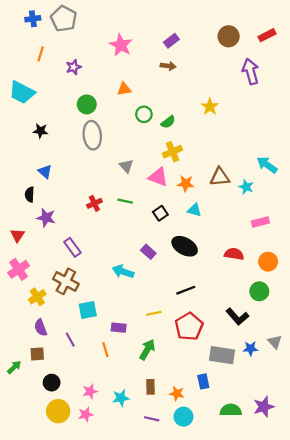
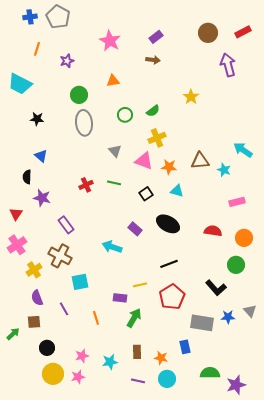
green circle: (144, 114) -> (125, 115), moved
purple rectangle: (119, 328) -> (120, 298), moved
purple star: (264, 407) -> (236, 385), moved

